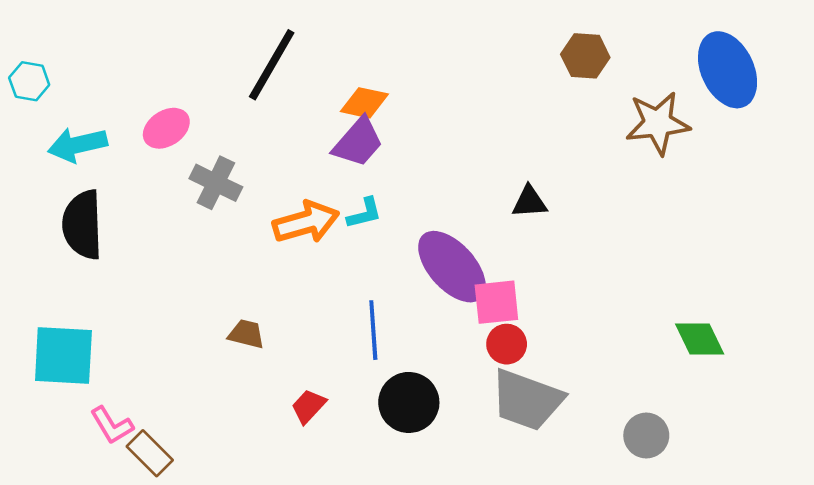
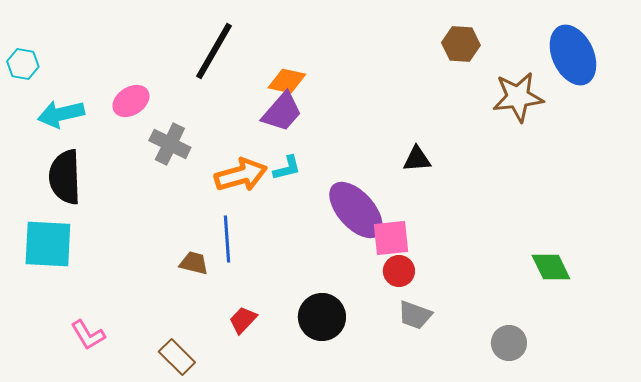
blue line: (373, 330) -> (227, 239), moved
cyan square: (63, 356) -> (48, 244), moved
gray trapezoid: (527, 400) -> (415, 315), size x0.6
brown rectangle: (150, 453) -> (177, 357), moved

